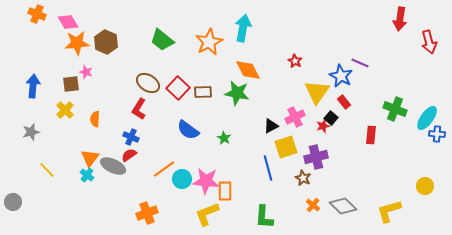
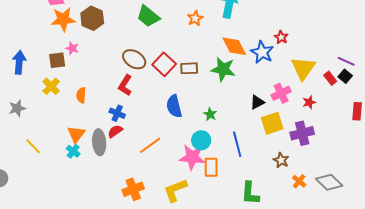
orange star: (209, 42) -> (195, 18), size x0.6
purple line: (360, 63) -> (346, 61), moved
blue star: (341, 76) -> (262, 52), moved
black square: (331, 118) -> (345, 76), moved
blue semicircle: (188, 130) -> (174, 106), turned 40
gray ellipse: (113, 166) -> (99, 142), turned 60
blue line: (268, 168) -> (237, 144), moved
brown star: (303, 178) -> (281, 160), moved
cyan circle: (182, 179) -> (201, 140), moved
yellow L-shape: (207, 214) -> (175, 190), moved

